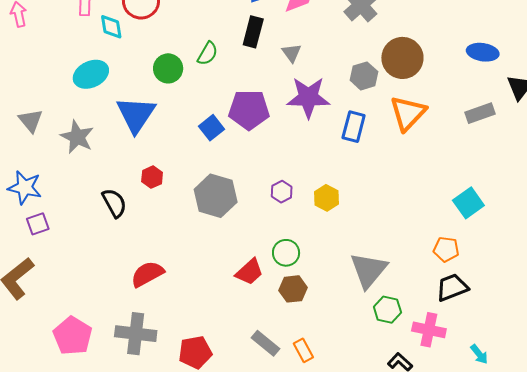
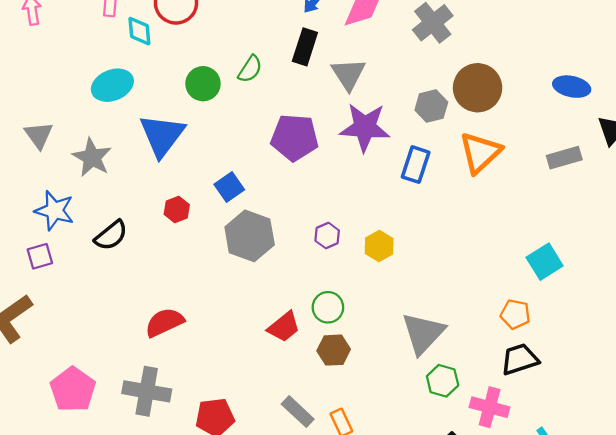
gray triangle: (292, 53) -> (348, 74), size x1.5
blue square: (211, 128) -> (229, 187), moved
blue star: (25, 187) -> (54, 211), moved
black semicircle: (114, 203) -> (111, 235), moved, turned 76

